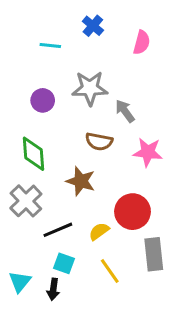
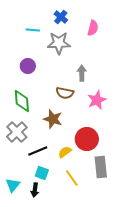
gray star: (90, 88) -> (59, 43), moved
gray arrow: (125, 111) -> (82, 73), turned 35
pink star: (148, 152) -> (97, 100), turned -30

